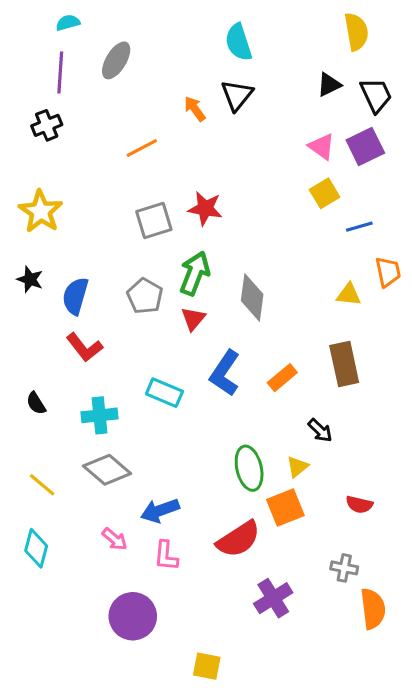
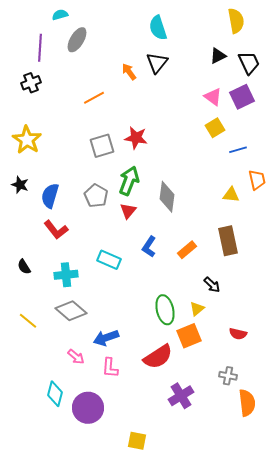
cyan semicircle: (68, 23) -> (60, 15), moved
blue L-shape: (225, 373) -> (149, 247), size x0.7
cyan diamond: (36, 548) -> (55, 394), moved

